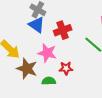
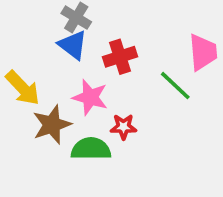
brown star: (27, 69) -> (52, 125), turned 30
green semicircle: (49, 81) -> (91, 149), size x1.5

